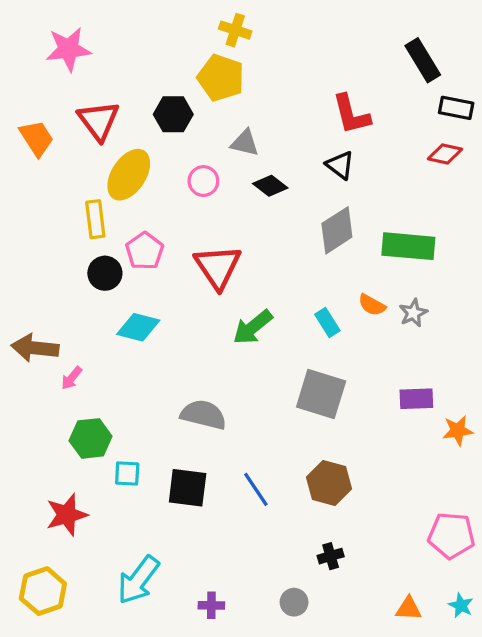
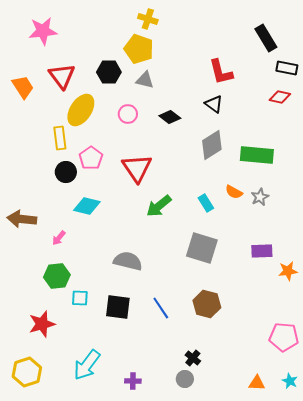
gray triangle: (245, 143) -> (145, 80), moved
pink arrow: (72, 378) -> (59, 238), moved
black cross: (331, 556) -> (193, 358), moved, turned -35

